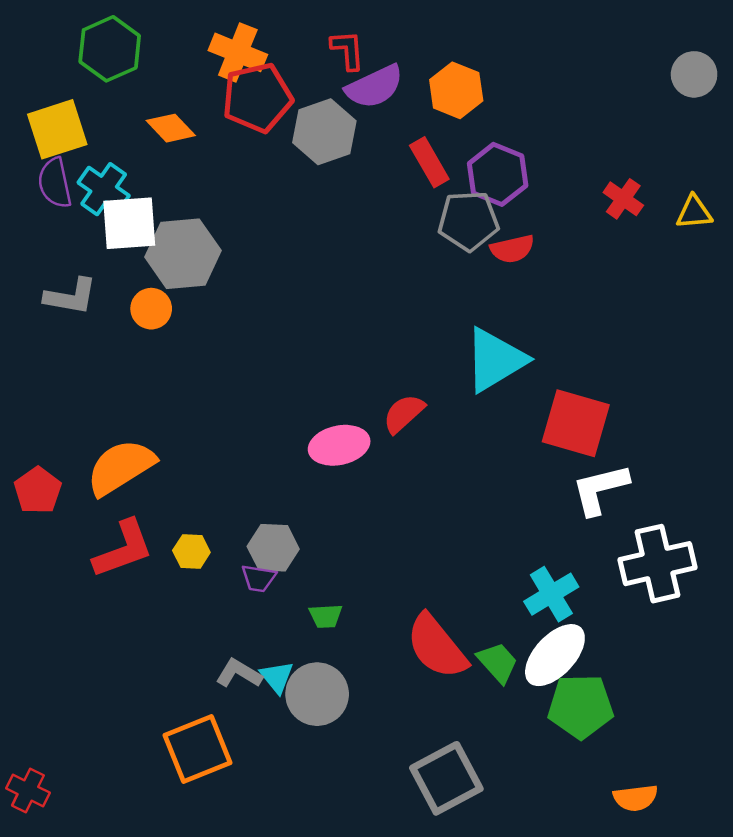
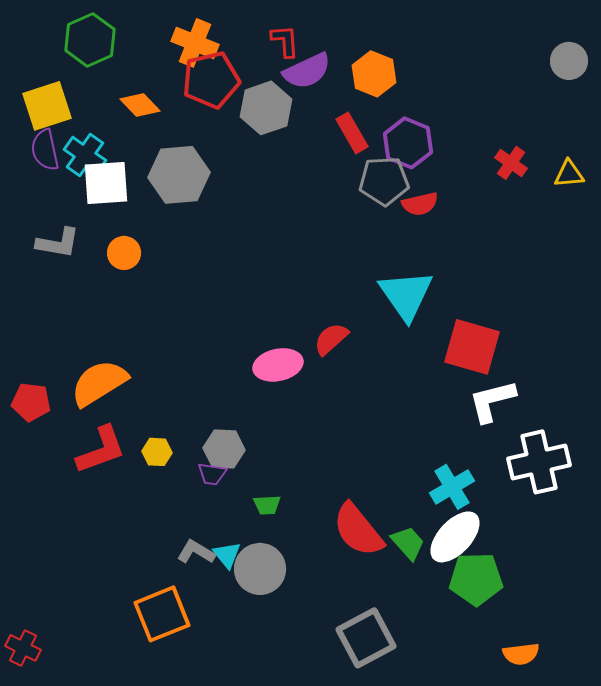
gray hexagon: (183, 254) -> (179, 175), moved
cyan triangle: (495, 360) -> (406, 295), turned -34
red pentagon: (38, 490) -> (31, 402), turned -30

